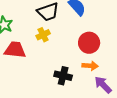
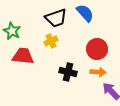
black cross: (63, 76) -> (68, 72), moved

